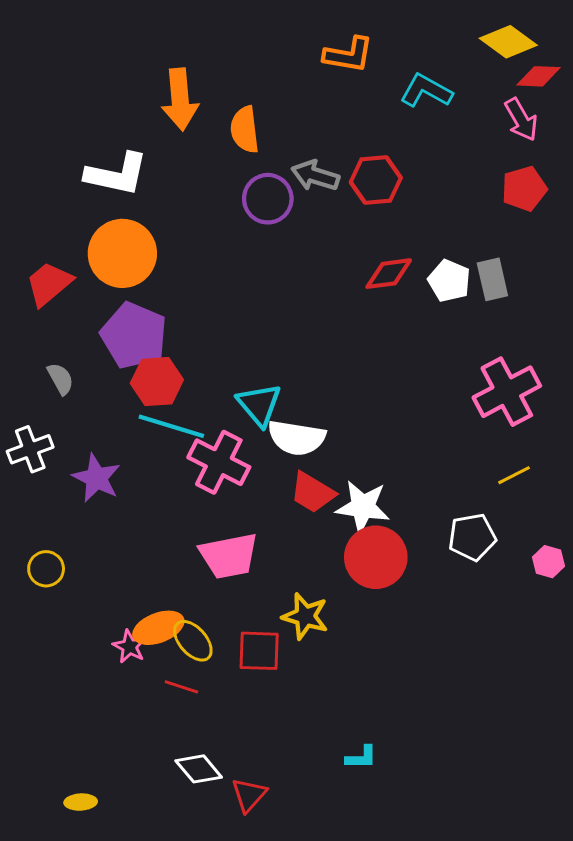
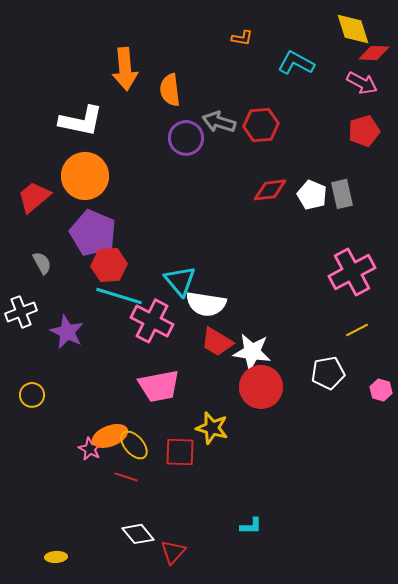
yellow diamond: (508, 42) -> (353, 29), turned 36
orange L-shape: (348, 55) -> (242, 38), size x0.6
pink arrow: (521, 120) -> (362, 83), turned -32

